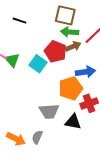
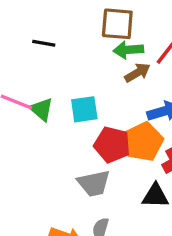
red pentagon: (55, 52) -> (112, 145), moved
cyan square: (38, 64) -> (84, 109), turned -36
gray trapezoid: (49, 111) -> (94, 183), moved

